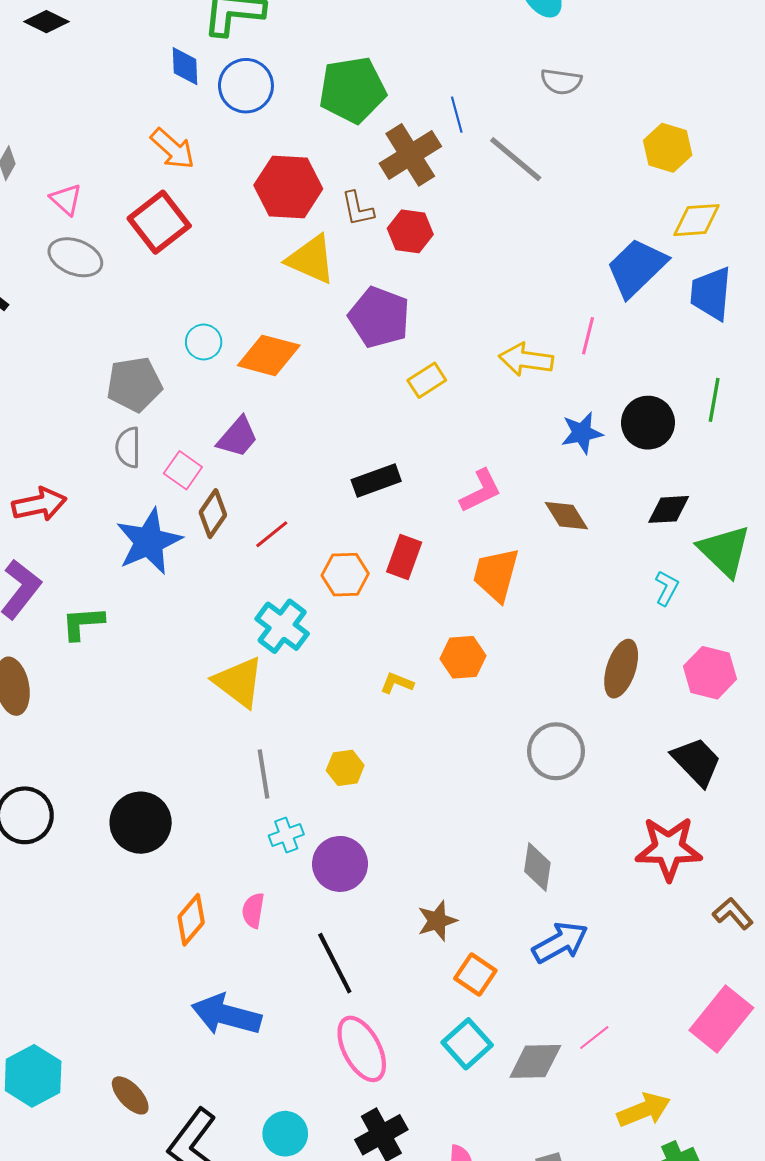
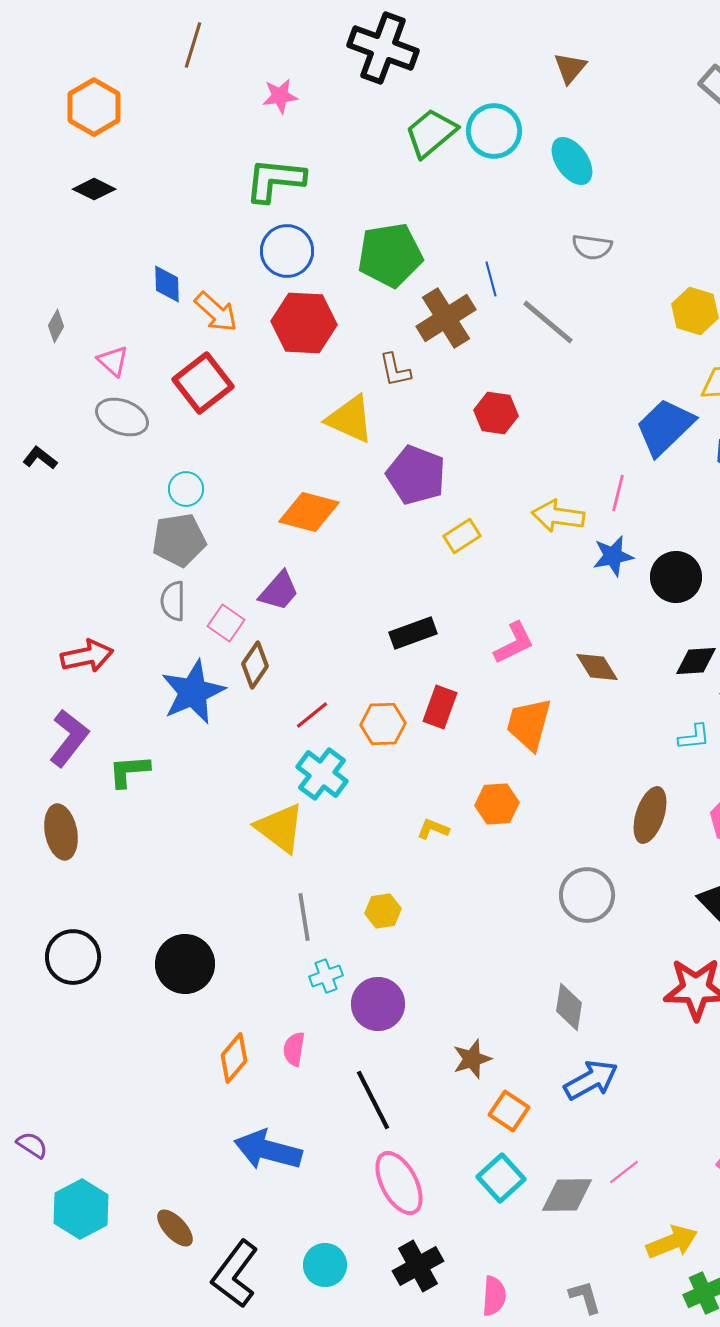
blue diamond: (185, 66) -> (167, 284), moved
red hexagon: (288, 187) -> (304, 323), moved
red hexagon: (410, 231) -> (496, 413), moved
cyan circle: (204, 342) -> (186, 489), moved
blue star: (582, 433) -> (613, 556), moved
red line: (272, 534) -> (312, 715), moved
cyan L-shape: (667, 588) -> (694, 737), turned 56

